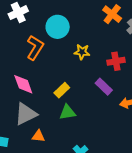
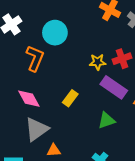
yellow star: (82, 52) -> (98, 62), moved
purple rectangle: (104, 87) -> (114, 87), size x1.4
green triangle: (67, 112) -> (107, 120), moved

